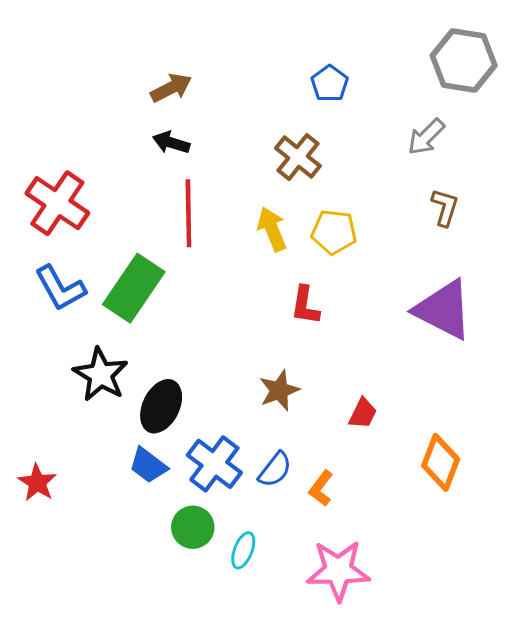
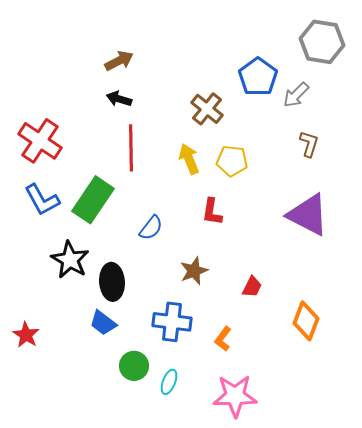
blue pentagon: (330, 84) -> (258, 77), moved, size x1.5
black ellipse: (161, 406) -> (112, 282), turned -30
blue cross: (214, 464) -> (172, 322), moved, turned -30
blue semicircle: (275, 470) -> (151, 228), moved

